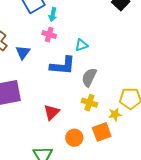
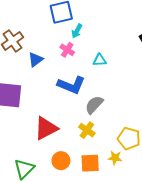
cyan triangle: (81, 45) -> (100, 60), moved
red triangle: (52, 112) -> (46, 128), size x1.4
yellow star: (115, 114) -> (115, 158), moved

